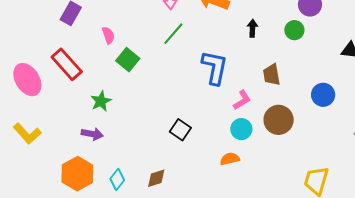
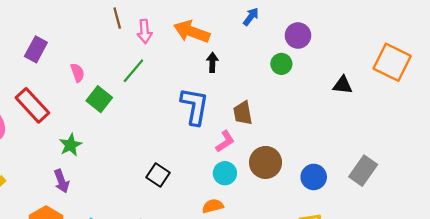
black arrow: (252, 28) -> (212, 62), moved
green line: (173, 34) -> (133, 71), moved
brown trapezoid: (271, 75) -> (243, 113), moved
blue circle: (323, 95) -> (314, 177), moved
purple arrow: (92, 134) -> (62, 181), turned 60

